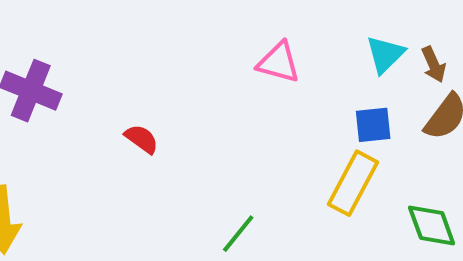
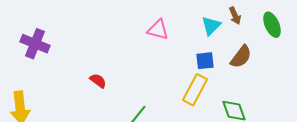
brown arrow: (434, 64) -> (235, 16), moved
red semicircle: (142, 139) -> (98, 81), moved

